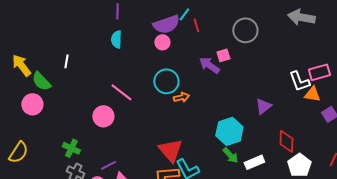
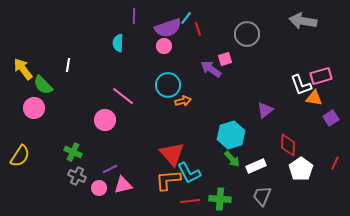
purple line: (117, 11) -> (134, 16), moved

